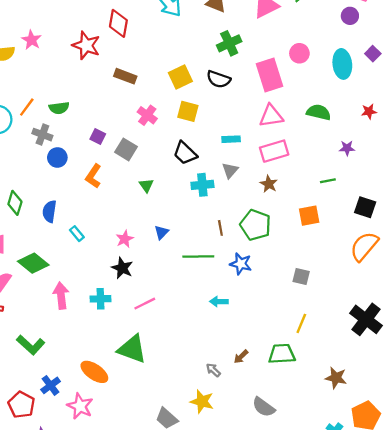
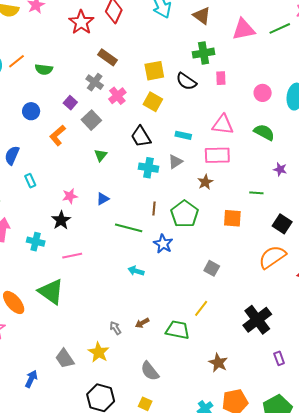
pink circle: (299, 53) -> (263, 93), moved
pink rectangle: (269, 75) -> (221, 78), moved, size x0.5
gray cross: (42, 135) -> (95, 82), moved

